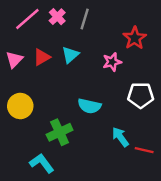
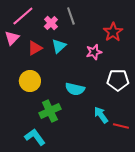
pink cross: (57, 17) -> (51, 23), moved
gray line: (85, 19) -> (71, 16), turned -36
pink triangle: (14, 60) -> (12, 38), moved
yellow circle: (20, 106) -> (30, 81), moved

